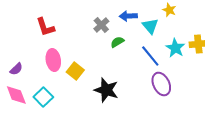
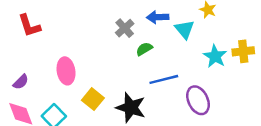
red L-shape: (45, 27) -> (29, 26), moved
blue line: (150, 56) -> (164, 79), moved, turned -65
yellow square: (75, 71) -> (93, 99), moved

